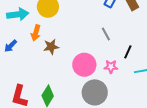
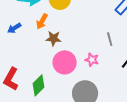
pink circle: (84, 65) -> (65, 62), moved
pink star: (111, 67) -> (92, 60), moved

